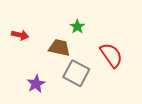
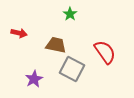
green star: (77, 27) -> (70, 14), moved

